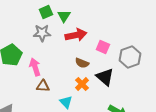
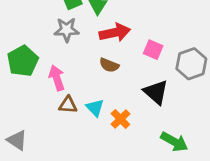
brown semicircle: (82, 63) -> (109, 65), moved
orange cross: (82, 84) -> (120, 119), moved
cyan triangle: (66, 102) -> (95, 108), moved

